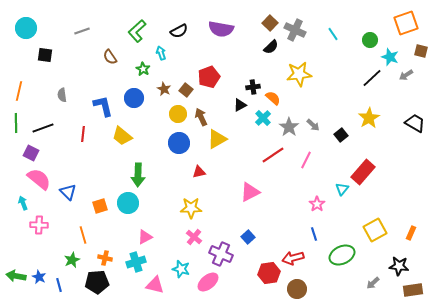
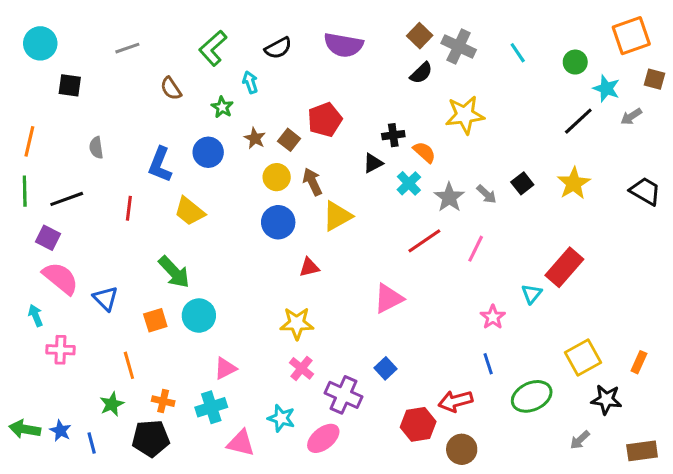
blue L-shape: (103, 106) -> (160, 165), turned -145
black square: (341, 135) -> (522, 183), moved
green arrow: (138, 175) -> (174, 272), moved, turned -45
black star: (399, 266) -> (606, 400), moved

